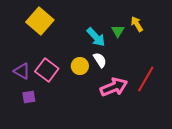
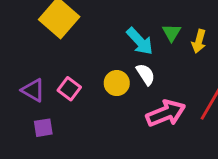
yellow arrow: (137, 24) -> (199, 41), moved, turned -133
pink square: (47, 70) -> (69, 89), size x0.7

